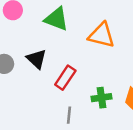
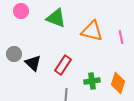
black triangle: (37, 59) -> (33, 63), moved

